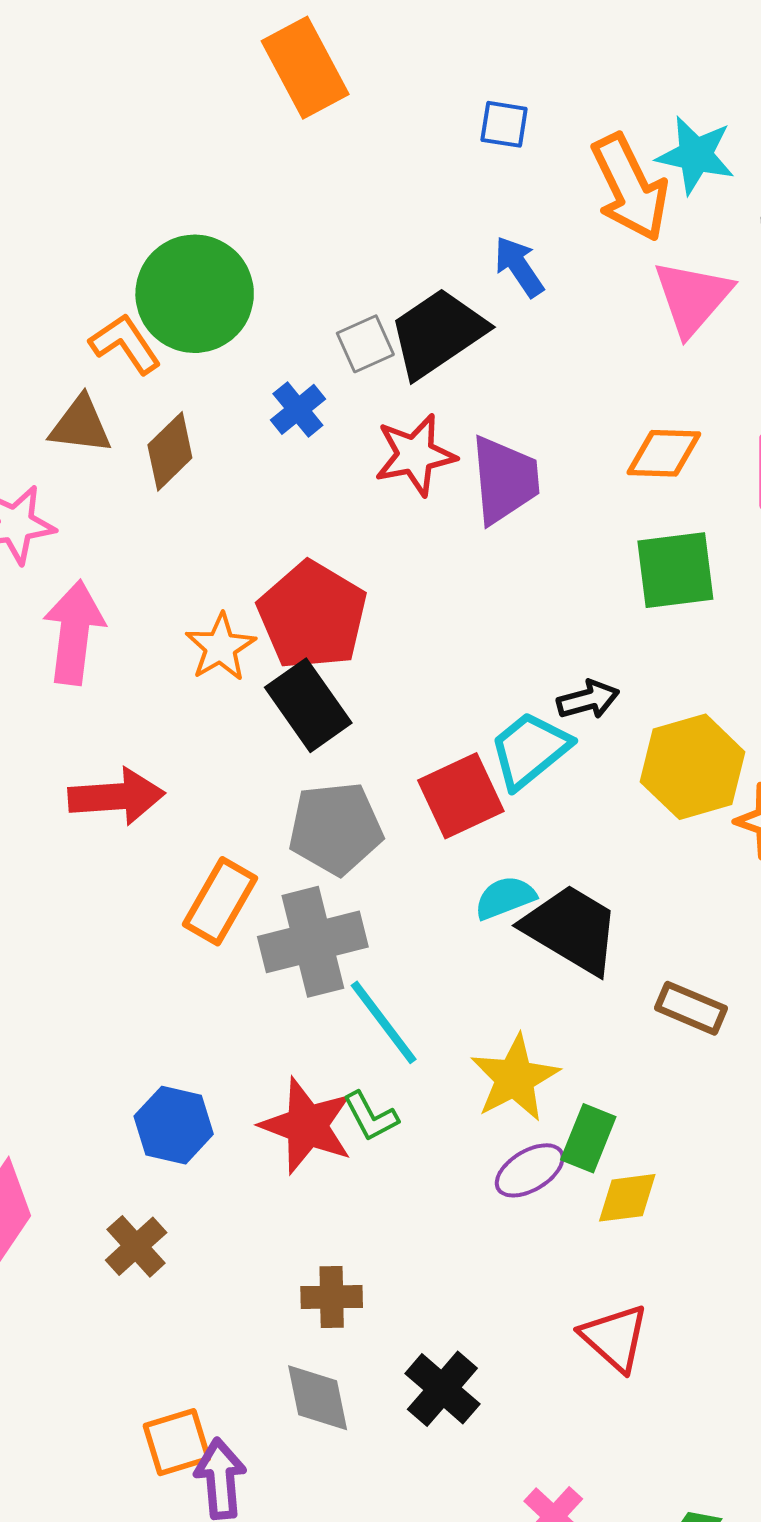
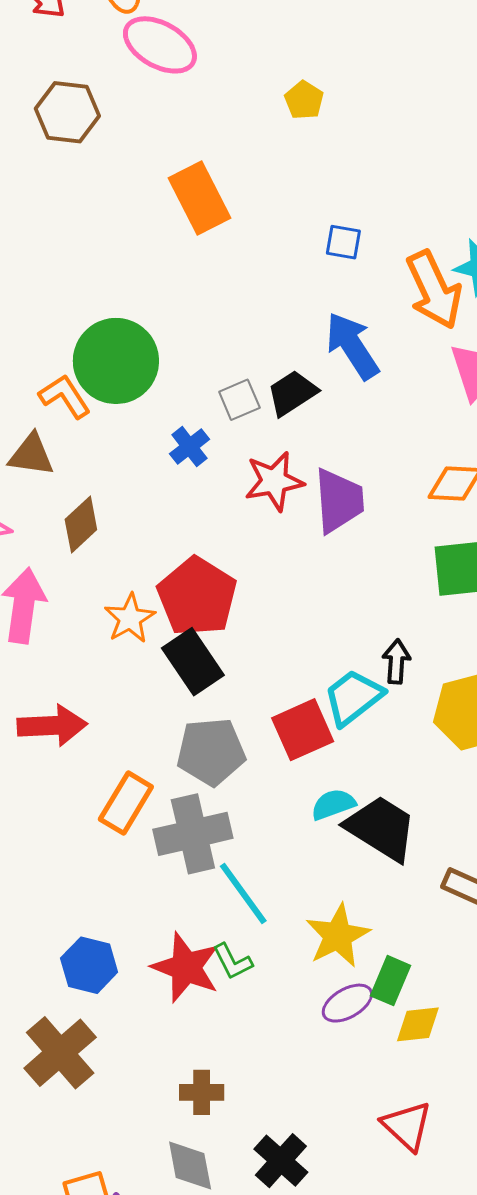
blue arrow: (519, 267) -> (352, 346), size x1.5
black trapezoid: (438, 333) -> (292, 393), size x0.7
brown diamond: (170, 451) -> (81, 525), moved
black arrow: (588, 700) -> (396, 662), turned -72
brown cross: (136, 1246) -> (60, 1053), size x1.6

